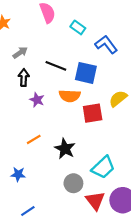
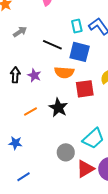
cyan rectangle: (78, 27) -> (77, 26), moved, turned 40
black arrow: (24, 78) -> (15, 75), moved
black star: (65, 149) -> (58, 108), moved
red triangle: (95, 201) -> (85, 169), turned 36

